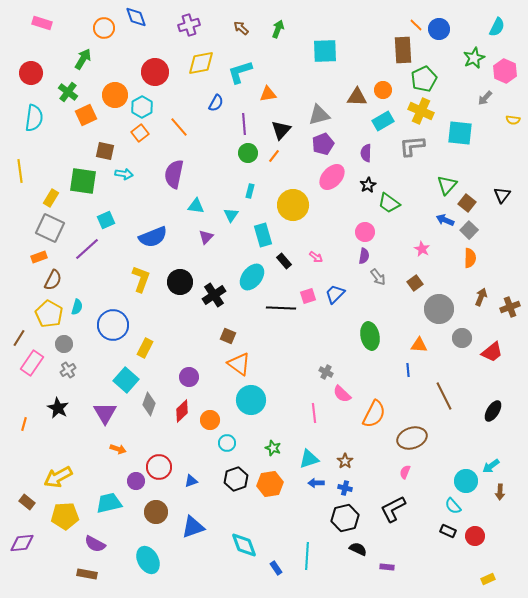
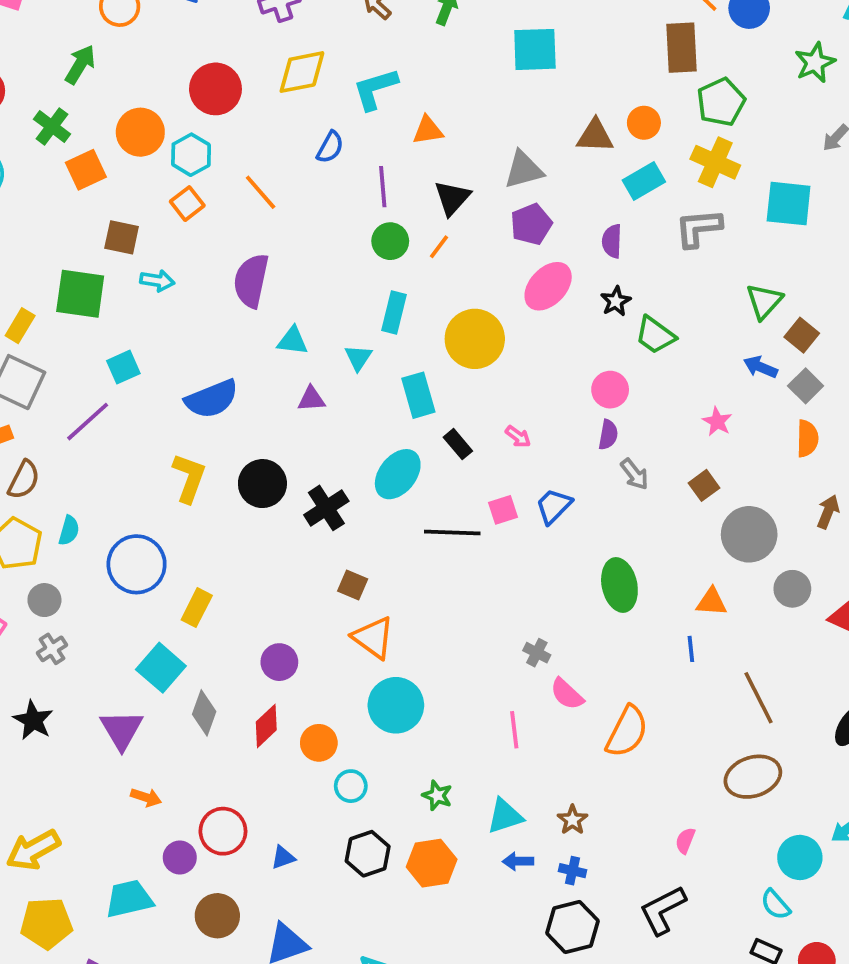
cyan rectangle: (250, 191) -> (394, 313), size x1.5
purple triangle: (206, 237) -> (311, 399), turned 42
brown ellipse: (412, 438) -> (753, 777), moved

